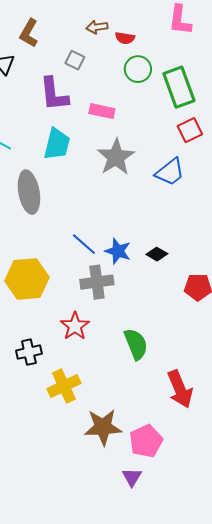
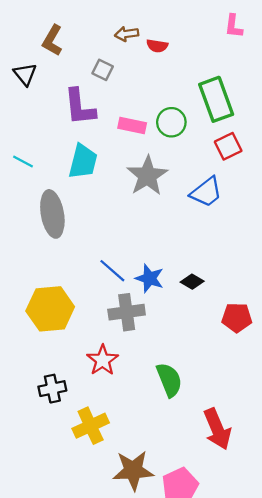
pink L-shape: (180, 20) -> (234, 26), moved, size x0.7
green circle: (138, 69) -> (171, 122), moved

